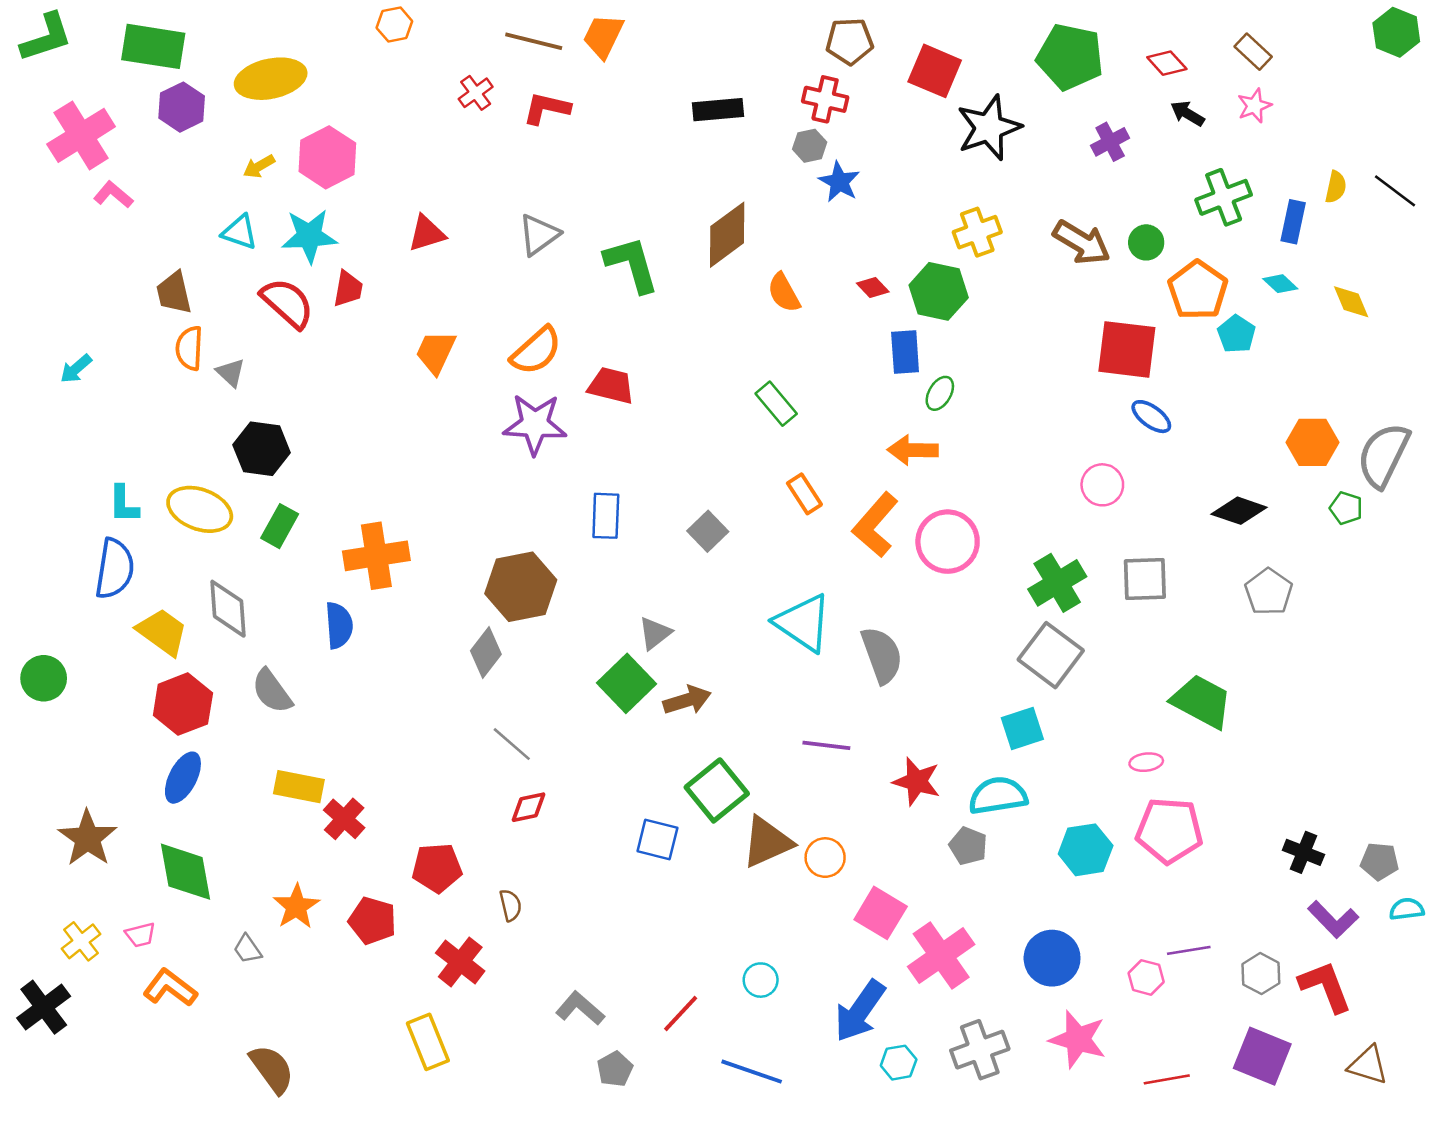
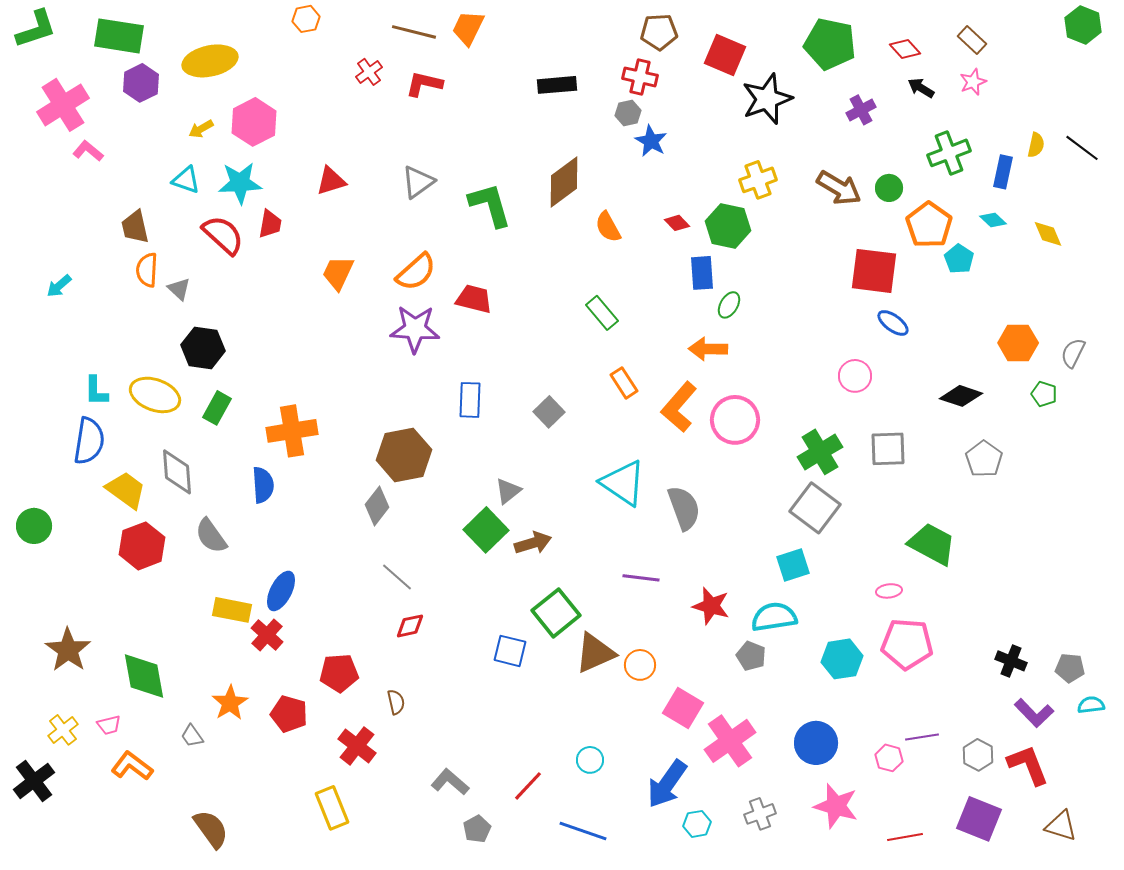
gray semicircle: (1383, 455) -> (1073, 353), size x0.6
blue ellipse: (183, 778) -> (281, 591), moved
gray cross: (980, 1050) -> (760, 814), size x0.7

